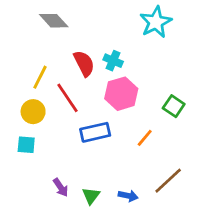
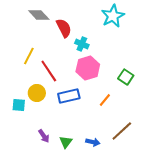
red semicircle: (84, 63) -> (64, 28), moved
yellow circle: (33, 112) -> (37, 93), moved

